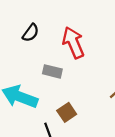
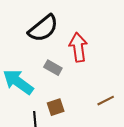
black semicircle: (31, 33) -> (43, 28), size x1.8

